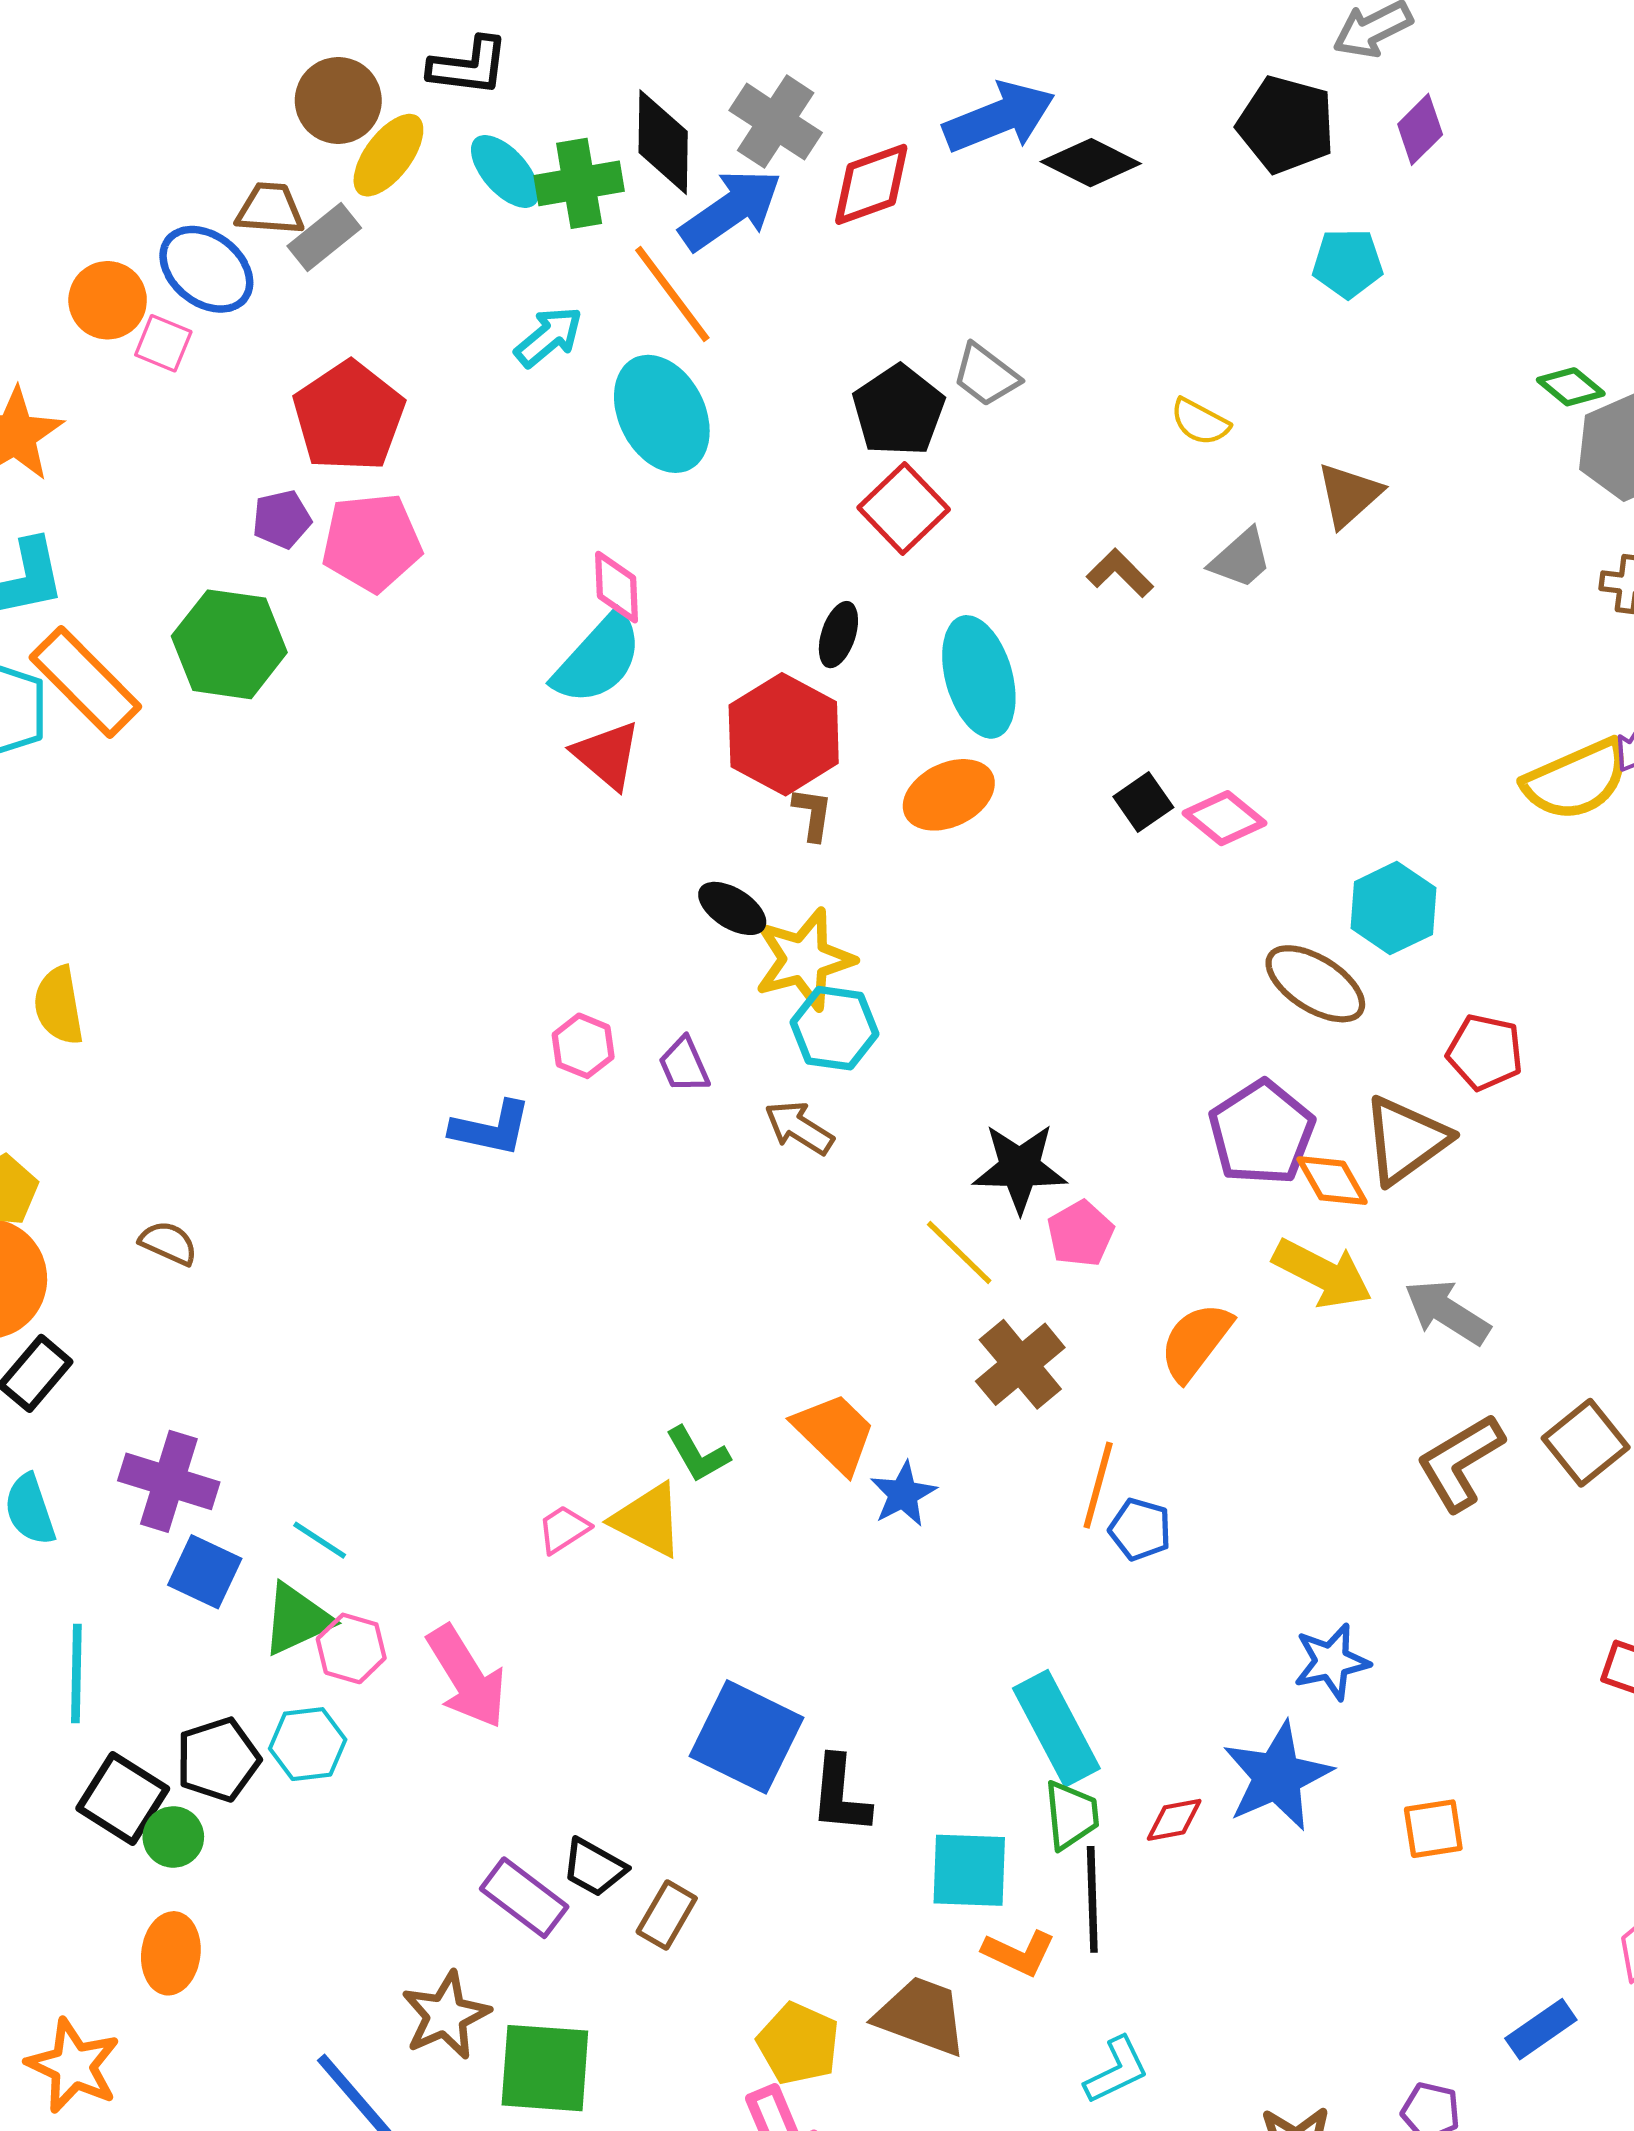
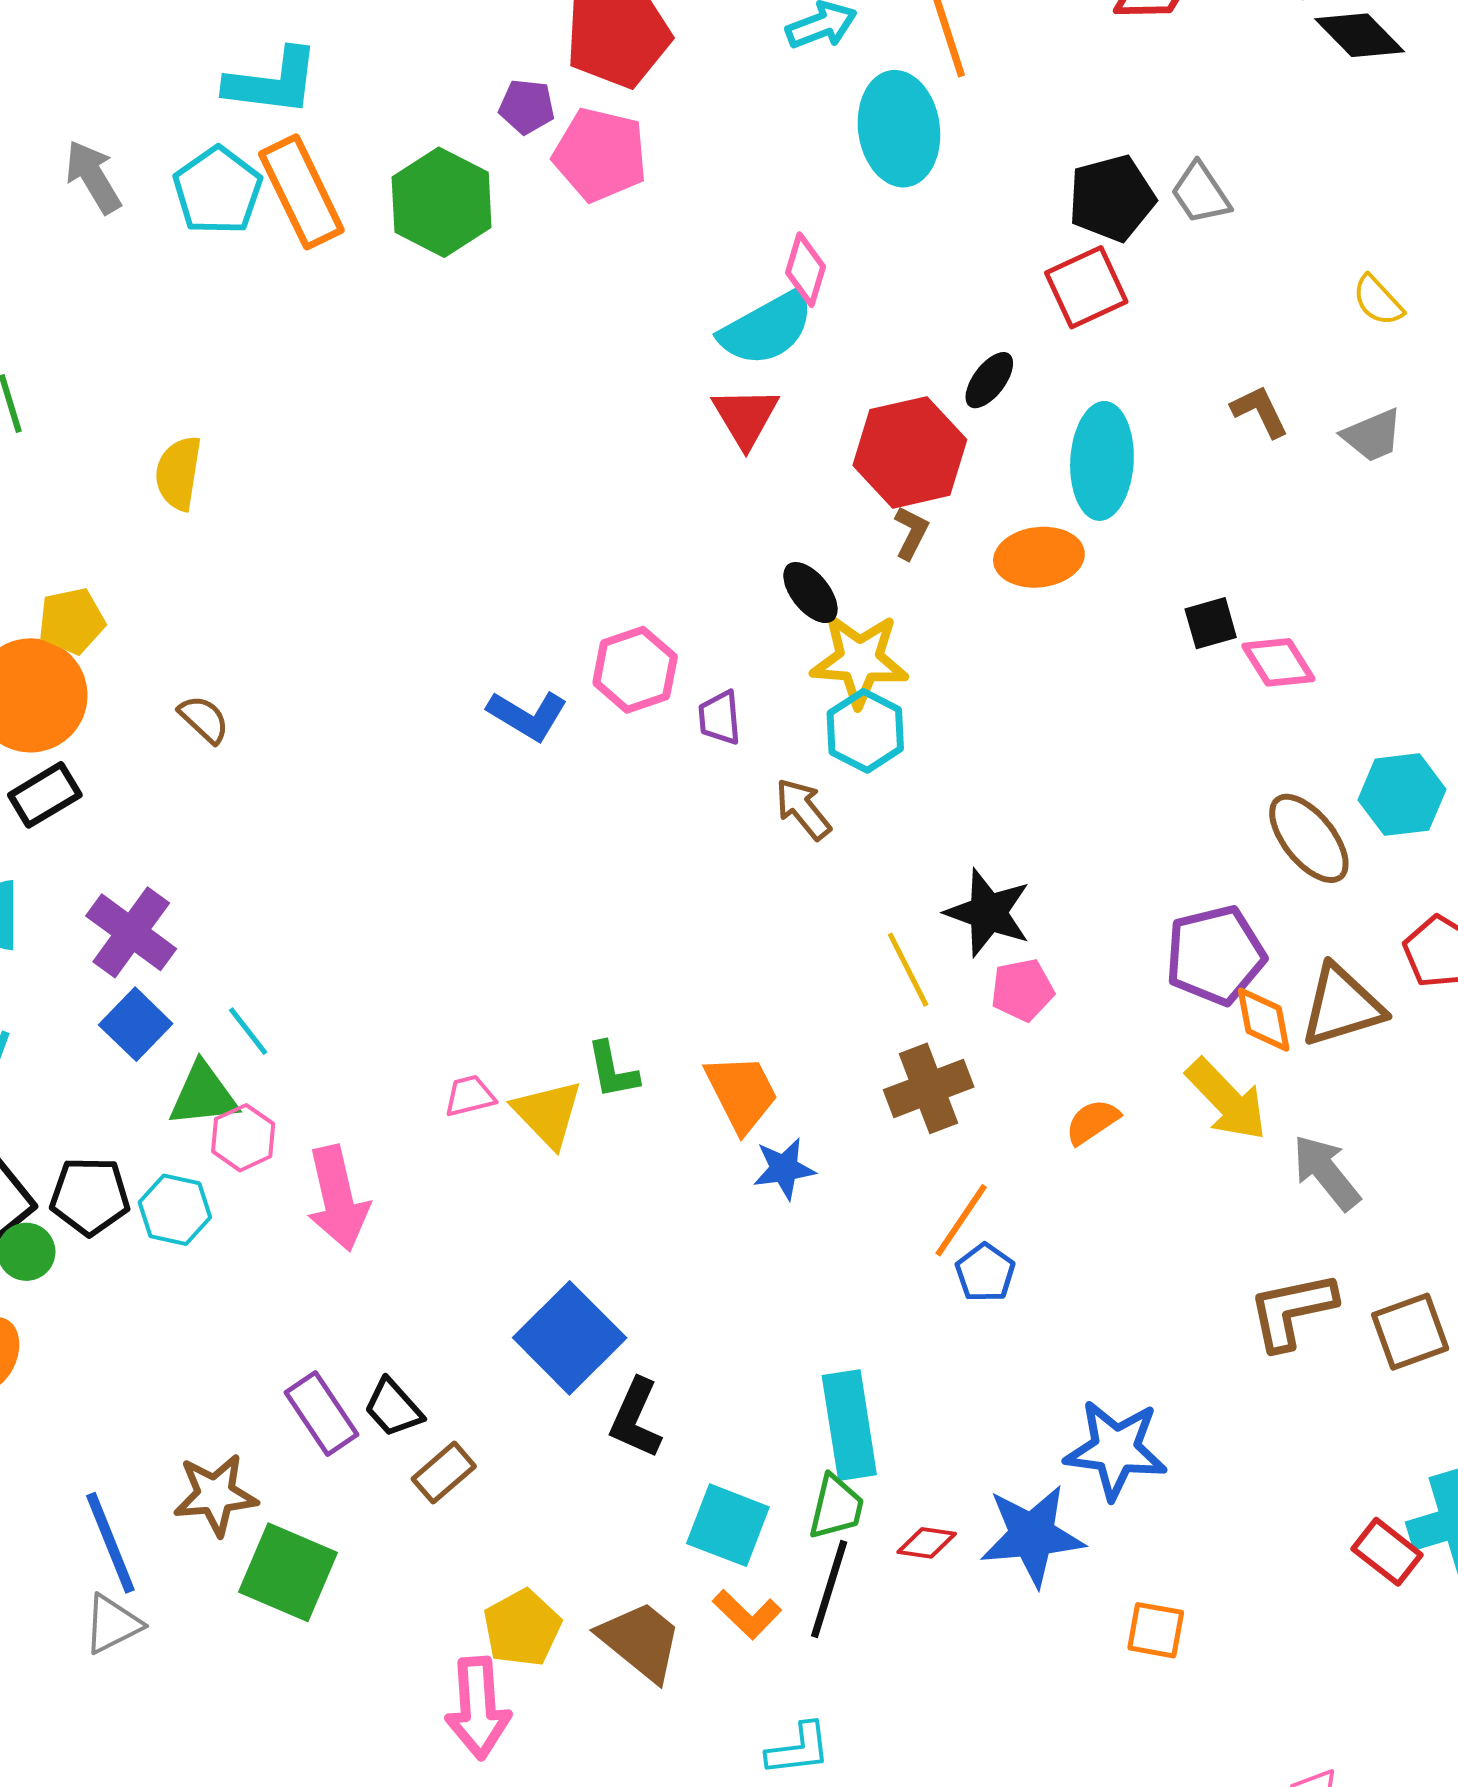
pink hexagon: (583, 1046) -> (635, 670), size x1.4
orange semicircle: (1196, 1342) -> (1092, 1122), size x0.7
blue star: (1331, 1662) -> (1116, 1450), size x1.4

